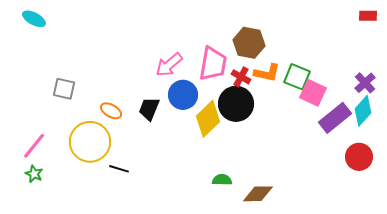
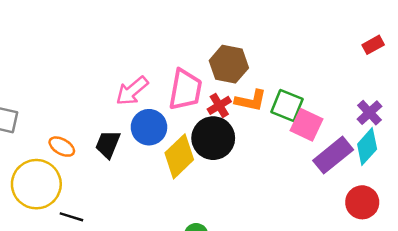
red rectangle: (368, 16) -> (373, 45), moved, turned -30
red cross: (241, 77) -> (219, 105), turned 30

